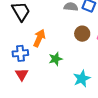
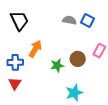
brown circle: (82, 34) -> (78, 59), moved
green star: (56, 59) -> (57, 65), moved

